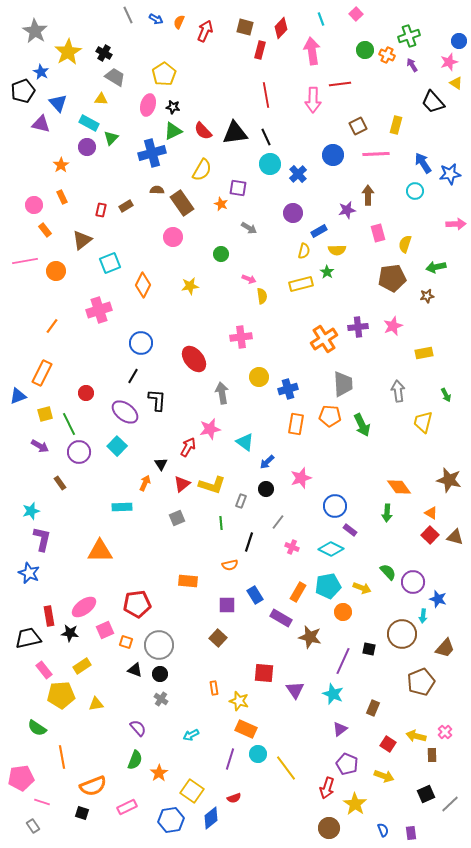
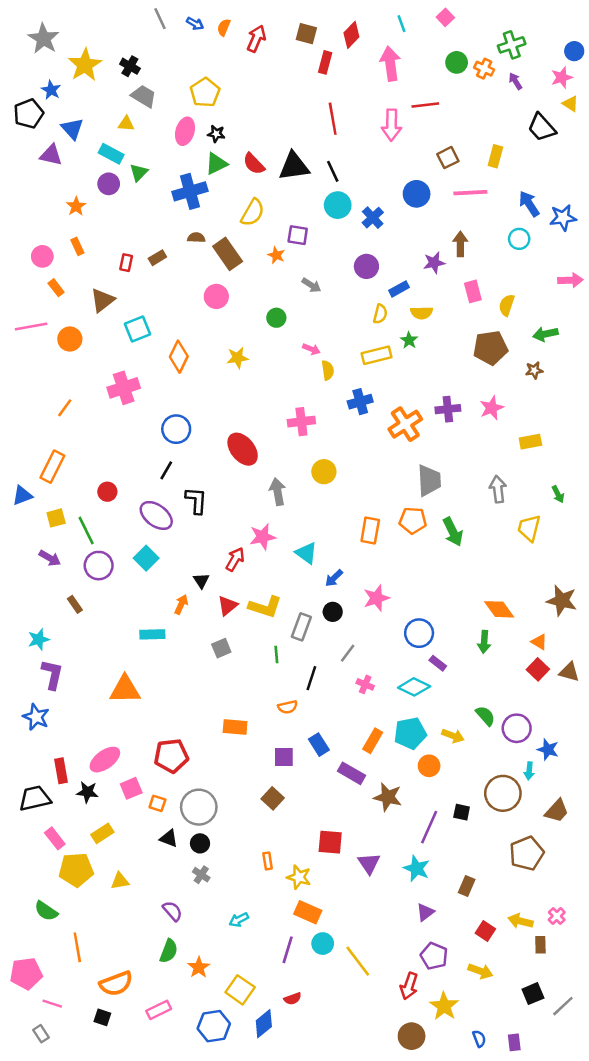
blue cross: (288, 389) -> (360, 402), moved
gray rectangle: (241, 501) -> (301, 627), size x1.5

